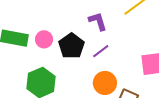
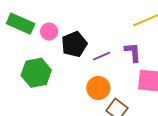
purple L-shape: (98, 21) -> (133, 52), moved

